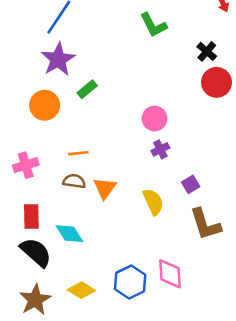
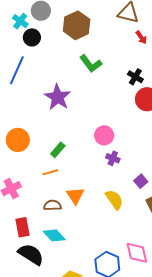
purple star: (58, 59) -> (58, 97), moved
green rectangle: (87, 89) -> (58, 150), moved
purple cross: (160, 149) -> (113, 158), turned -32
brown semicircle: (74, 181) -> (52, 205), moved

